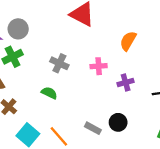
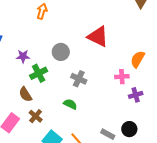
gray circle: (18, 29) -> (61, 52), moved
pink cross: (99, 66) -> (122, 77), moved

